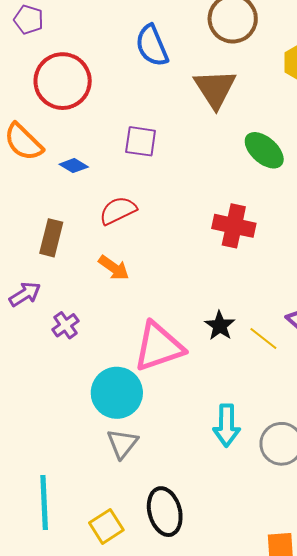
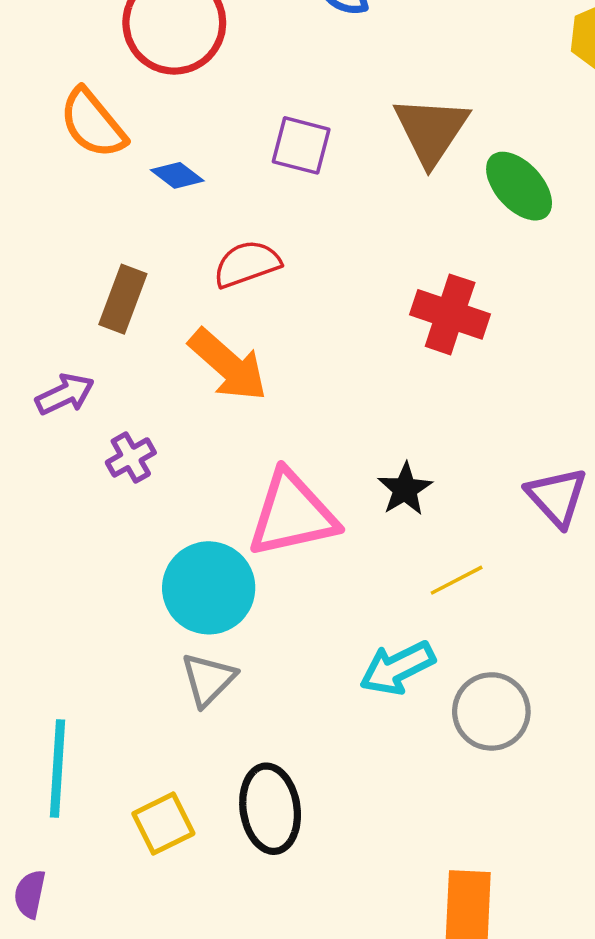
brown triangle: (215, 89) -> (431, 130), moved
orange arrow: (114, 268) -> (228, 365), size x1.5
yellow line: (263, 339) -> (457, 580), moved, turned -72
cyan arrow: (227, 425) -> (397, 668), turned 57

